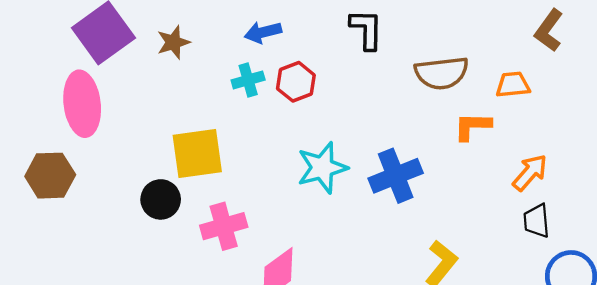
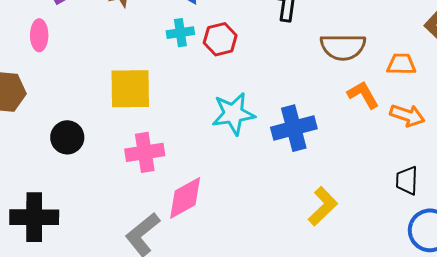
pink ellipse: (82, 104) -> (39, 35), size x0.6
orange L-shape: (472, 126) -> (363, 95), turned 52
orange arrow: (530, 173) -> (407, 115), moved, turned 60
black circle: (161, 199) -> (67, 137), moved

